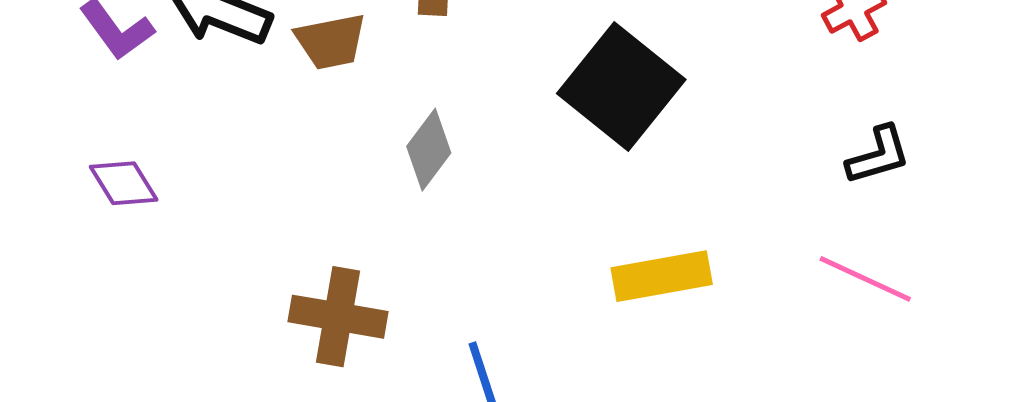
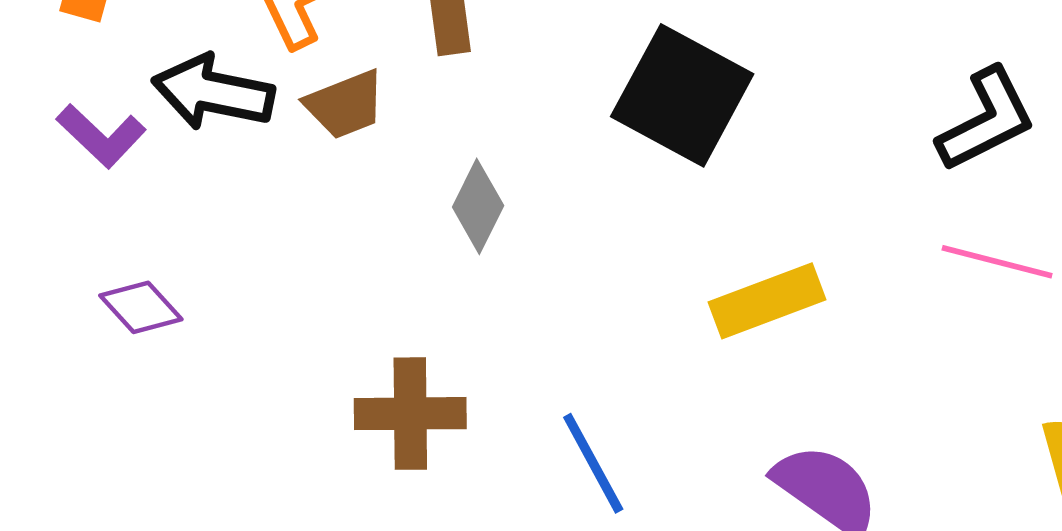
black L-shape: (878, 155) -> (986, 120), size x1.4

